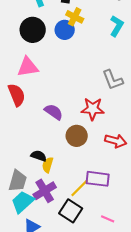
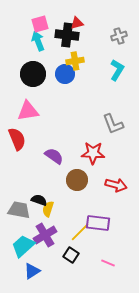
yellow cross: (75, 17) -> (75, 61), turned -36
gray trapezoid: (18, 181) -> (19, 210), moved, turned -95
black square: (71, 211) -> (71, 255), size x0.7

